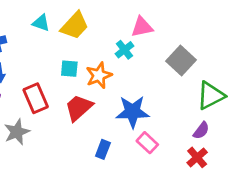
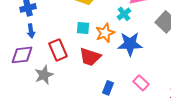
red trapezoid: (79, 108) -> (90, 57), turned -120
blue star: (133, 112) -> (130, 44), moved

